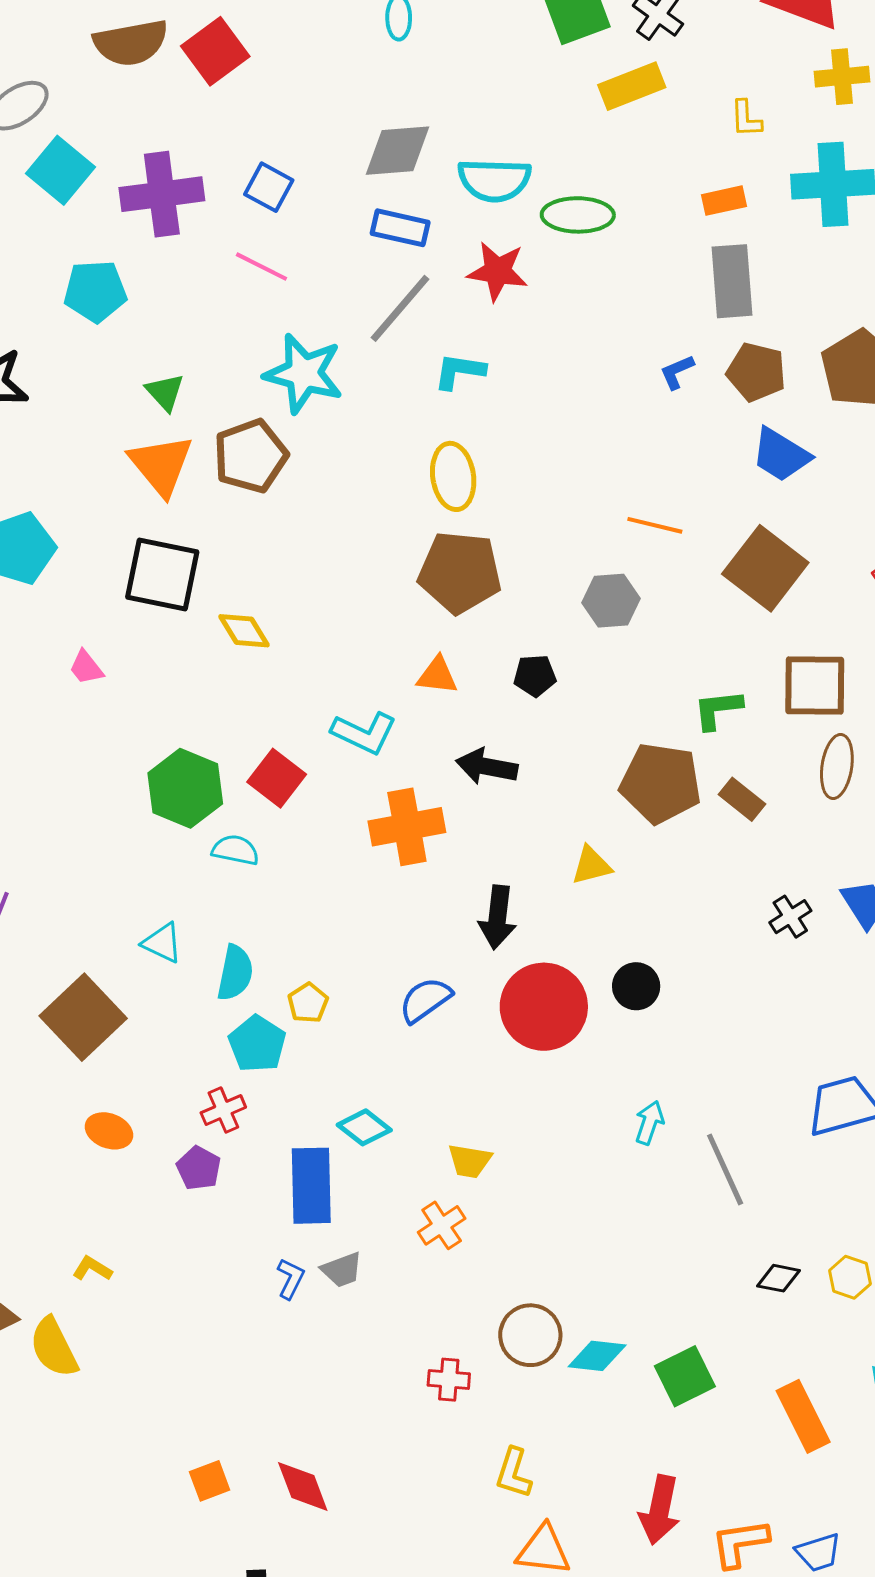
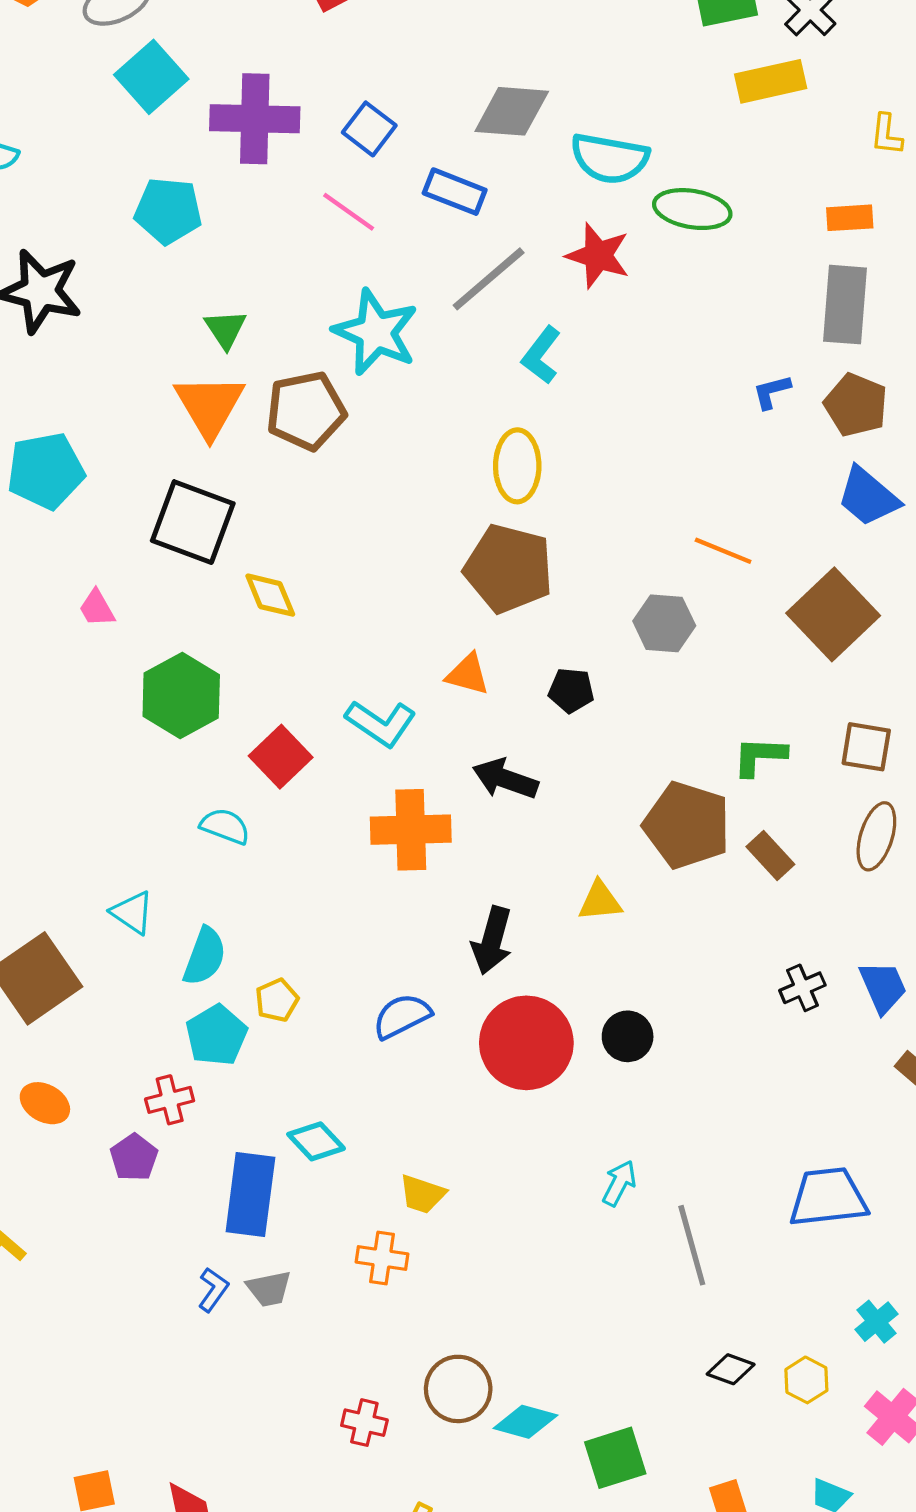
blue rectangle: (400, 228) -> (455, 192), moved
cyan L-shape: (459, 371) -> (541, 355), turned -70
brown square: (815, 685) -> (866, 747), size x0.7
green hexagon: (185, 788) -> (181, 696), moved
orange cross: (442, 1225) -> (382, 1258), turned 33

